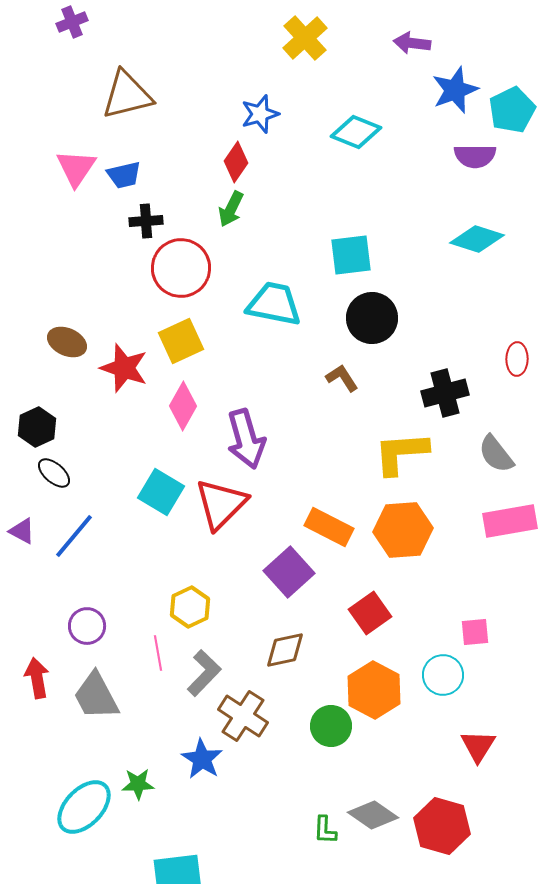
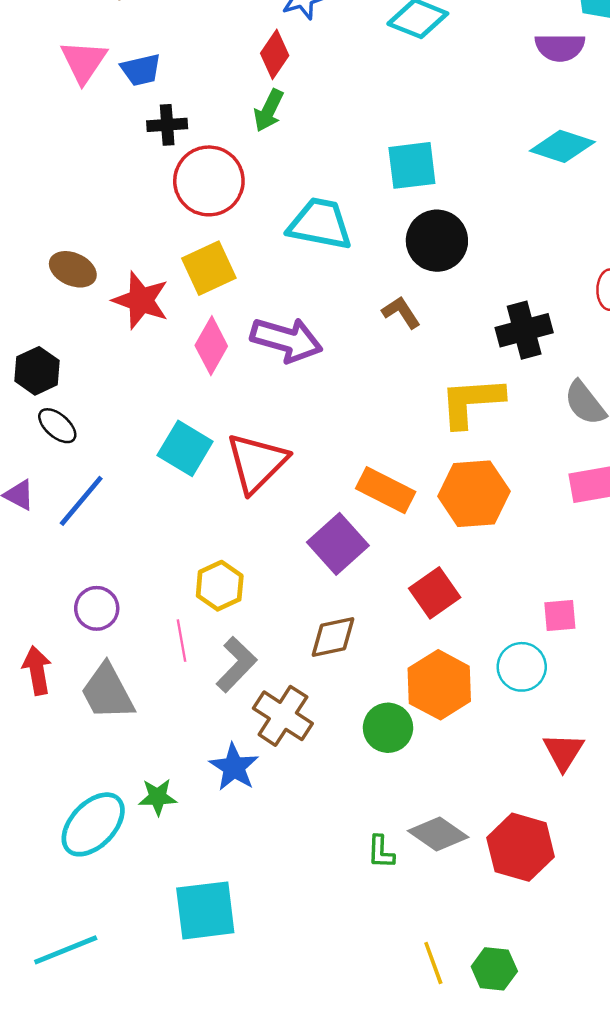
purple arrow: (246, 439) -> (287, 340), moved, turned -58

